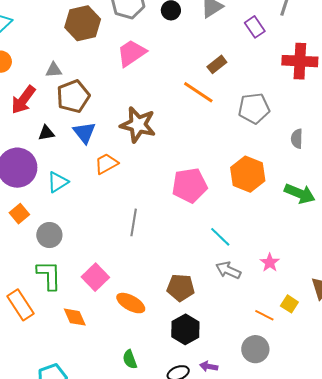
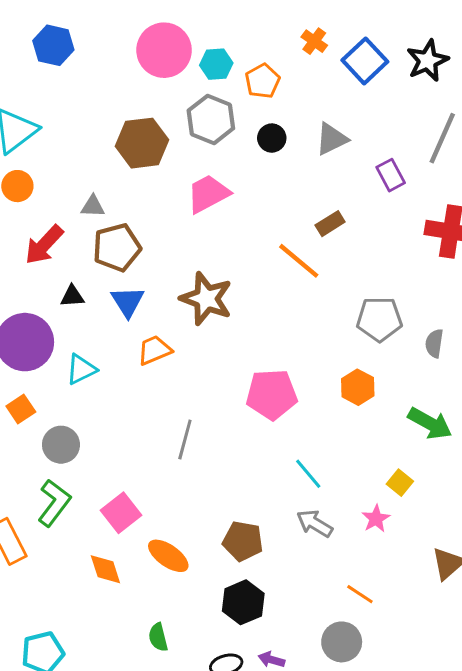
gray pentagon: (254, 108) -> (379, 319), moved
orange hexagon: (248, 174) -> (358, 387), size x0.7
green L-shape: (49, 275) -> (54, 503), turned 32
yellow square: (289, 304) -> (400, 483), moved
orange diamond: (75, 317) -> (105, 569), moved

